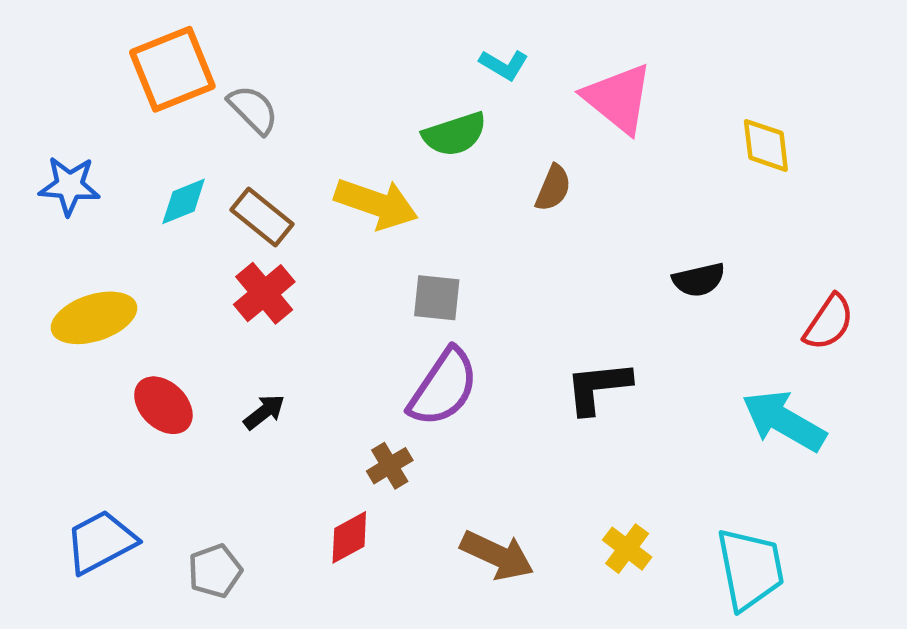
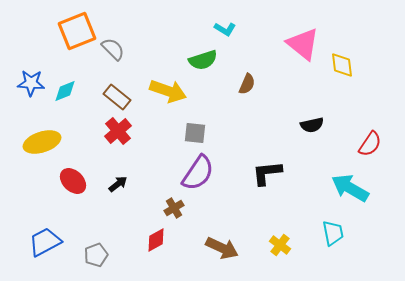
pink triangle: (618, 98) -> (303, 44), moved
cyan diamond: (184, 201) -> (65, 91), moved
cyan trapezoid: (750, 569) -> (333, 233), moved, size x0.7

